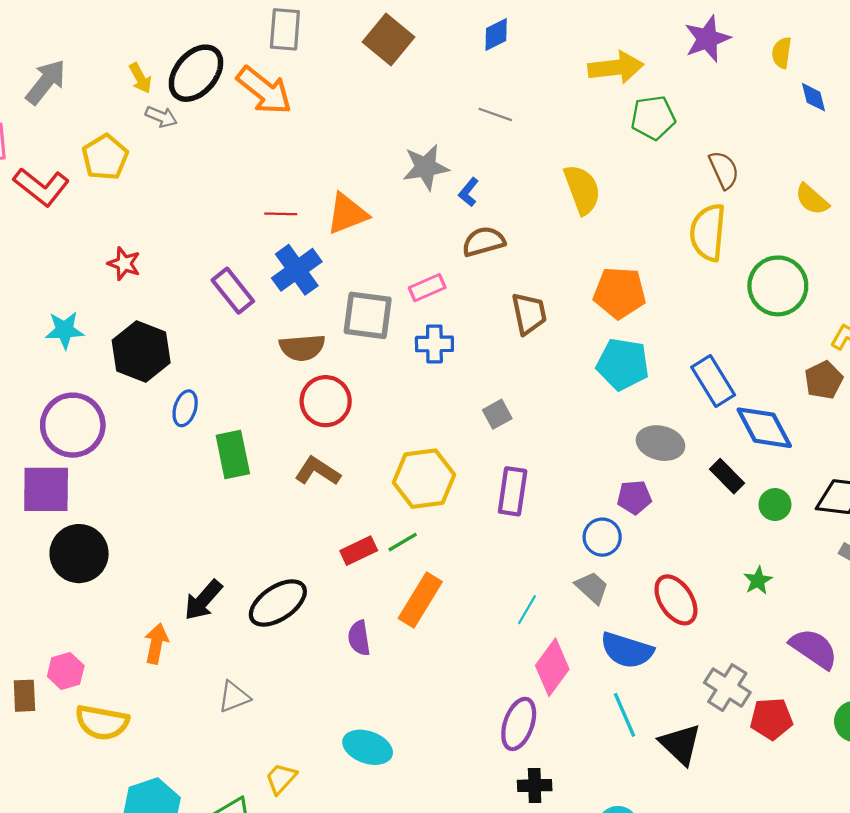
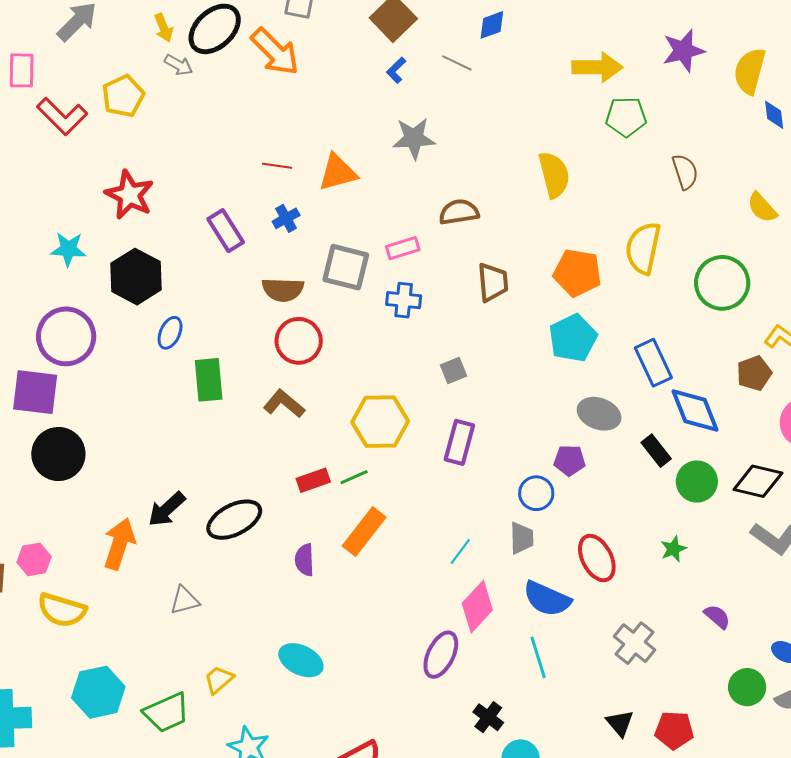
yellow semicircle: (782, 53) -> (750, 71), size x1.6
gray line: (495, 114) -> (457, 63), moved
blue L-shape: (469, 192) -> (396, 70), moved
yellow semicircle: (708, 232) -> (643, 248), moved
red star: (124, 264) -> (130, 195), size x1.6
blue cross: (297, 270) -> (286, 218), size x0.6
cyan pentagon: (623, 364) -> (573, 338), turned 30
green circle: (775, 505) -> (697, 482), size x1.4
gray trapezoid: (592, 588) -> (522, 538), turned 40
orange arrow: (156, 643) -> (119, 544), size x1.4
purple semicircle: (814, 649) -> (717, 617), size x0.6
red pentagon: (771, 719) -> (674, 730), moved
black triangle: (680, 744) -> (620, 723), moved, size x0.7
black cross: (535, 785) -> (488, 717), moved, turned 32

